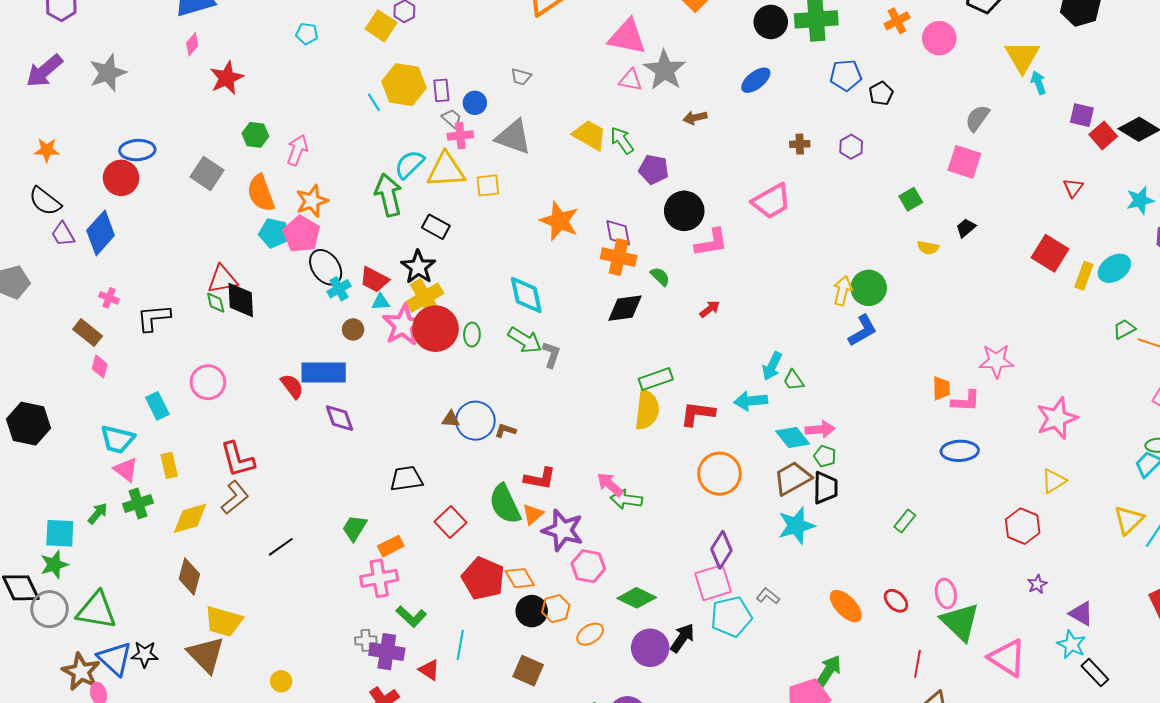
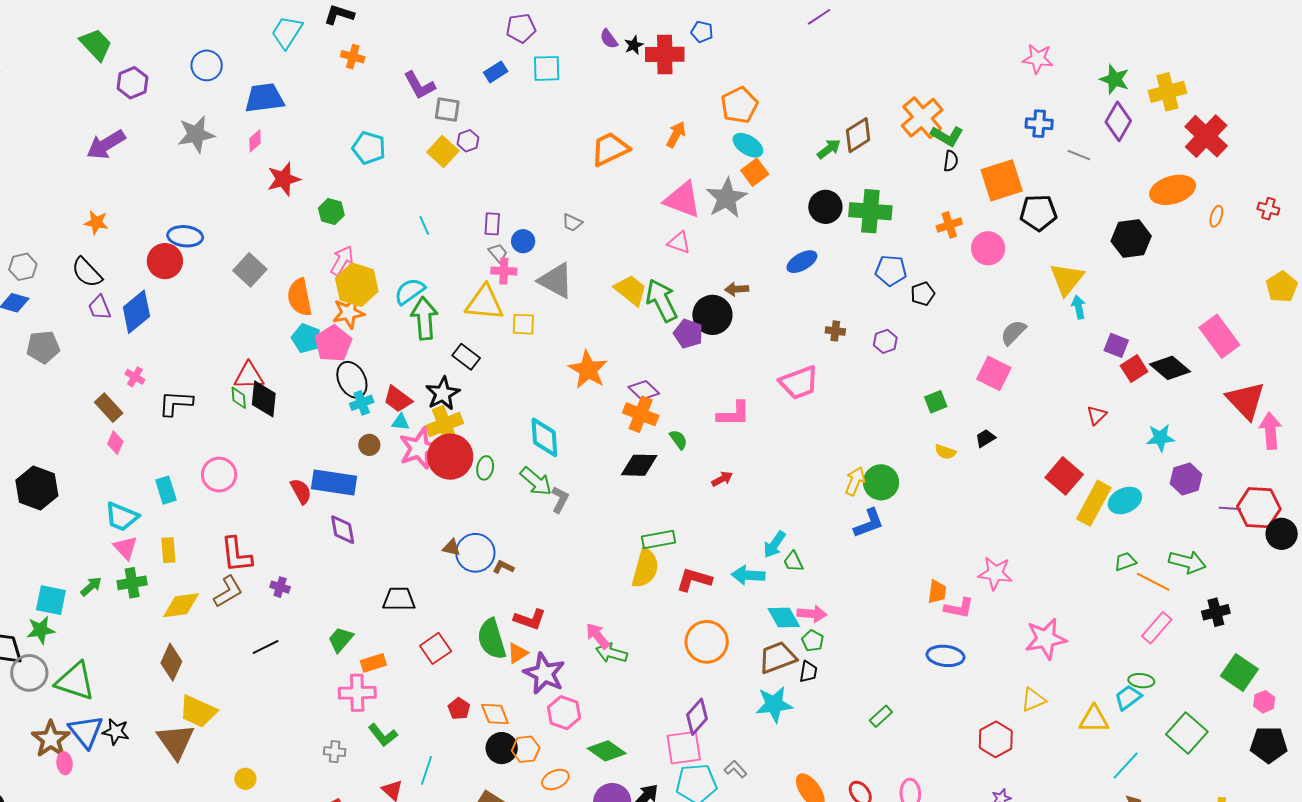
cyan pentagon: (307, 34) -> (369, 148), size x1.5
gray star: (665, 70) -> (726, 198), moved
gray star: (108, 73) -> (196, 134), moved
yellow hexagon: (404, 85) -> (357, 285), moved
green hexagon: (255, 135) -> (331, 212), moved
green arrow: (622, 140) -> (662, 300), size x1.5
cyan semicircle: (409, 164) -> (410, 291), moved
black circle: (684, 211) -> (712, 315), moved
purple diamond: (618, 233) -> (644, 390), turned -44
yellow rectangle: (1084, 276) -> (1094, 503), size x1.6
black trapezoid: (825, 488) -> (808, 672), size x0.7
yellow triangle: (1129, 520) -> (1094, 719), moved, turned 36
red pentagon: (483, 578) -> (459, 709), size x0.5
purple cross: (387, 652) -> (280, 587), moved, size x0.6

